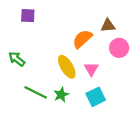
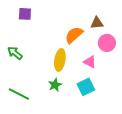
yellow ellipse: (67, 67) -> (60, 60), turned 40
pink triangle: (91, 69) -> (90, 62), moved, turned -32
green line: (36, 92) -> (19, 94), moved

